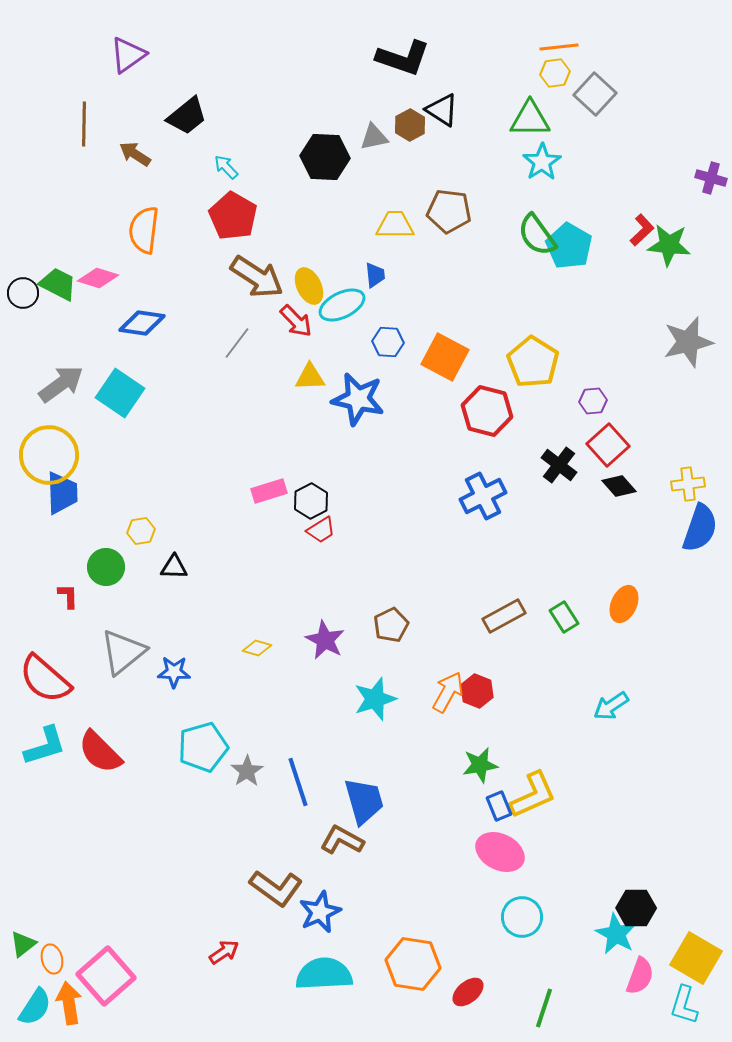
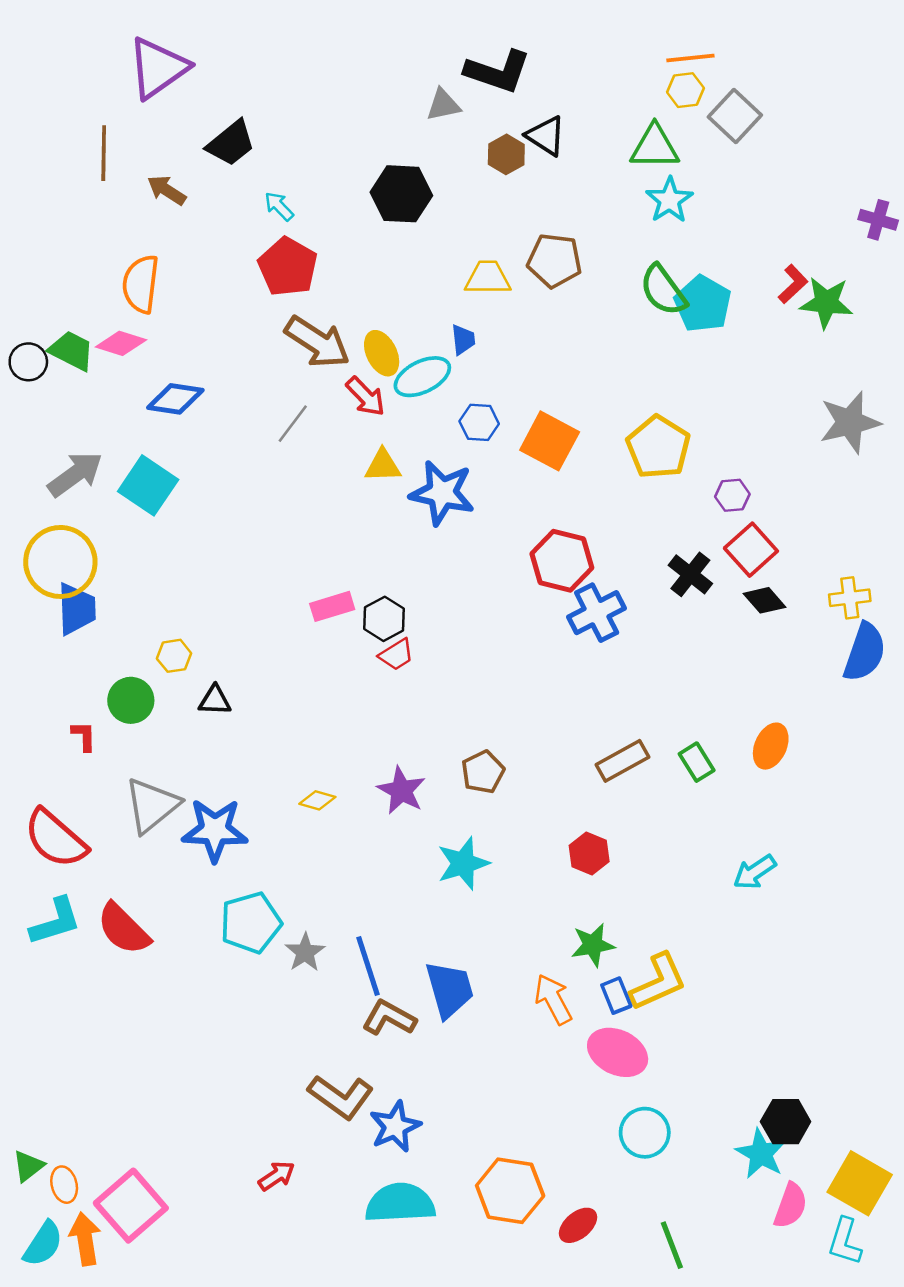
purple triangle: (128, 55) -> (158, 68), size x1.4
gray triangle: (374, 137) -> (443, 105), moved
orange semicircle: (144, 230) -> (141, 284), moved
red hexagon: (487, 411) -> (562, 561), moved
blue star: (174, 672) -> (215, 830), size x1.6
orange arrow: (448, 692) -> (553, 999), moved, turned -57
brown L-shape: (342, 840) -> (389, 1018), moved
green line: (544, 1008) -> (672, 1245), turned -39

